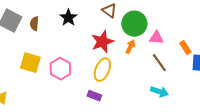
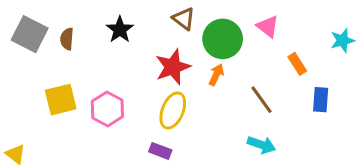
pink triangle: (156, 38) -> (268, 26), moved, turned 35
orange rectangle: (185, 48) -> (297, 64), moved
yellow square: (30, 63) -> (61, 100), turned -30

